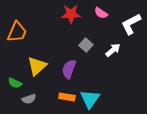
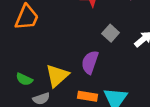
yellow triangle: (37, 66) -> (57, 76), moved

